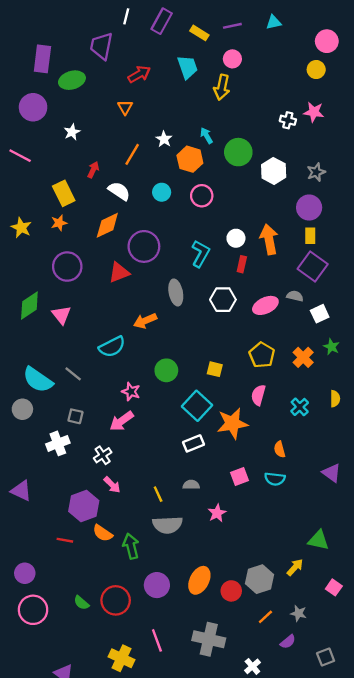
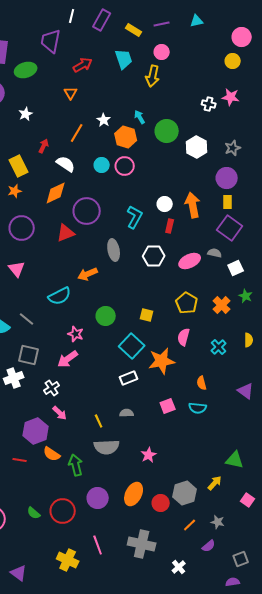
pink circle: (202, 196) -> (125, 166), moved
gray square: (75, 416) -> (29, 355), size x1.5
purple triangle: (331, 473) -> (246, 391), moved
pink star: (217, 513) -> (149, 455), moved

